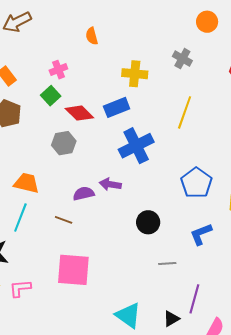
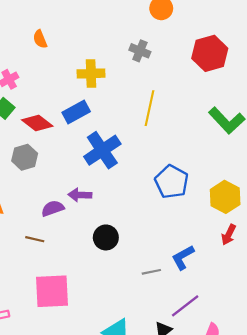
black circle: (148, 222) -> (106, 237), moved
blue L-shape: (201, 234) -> (183, 257), moved
purple line: (194, 299) -> (185, 306), turned 44

